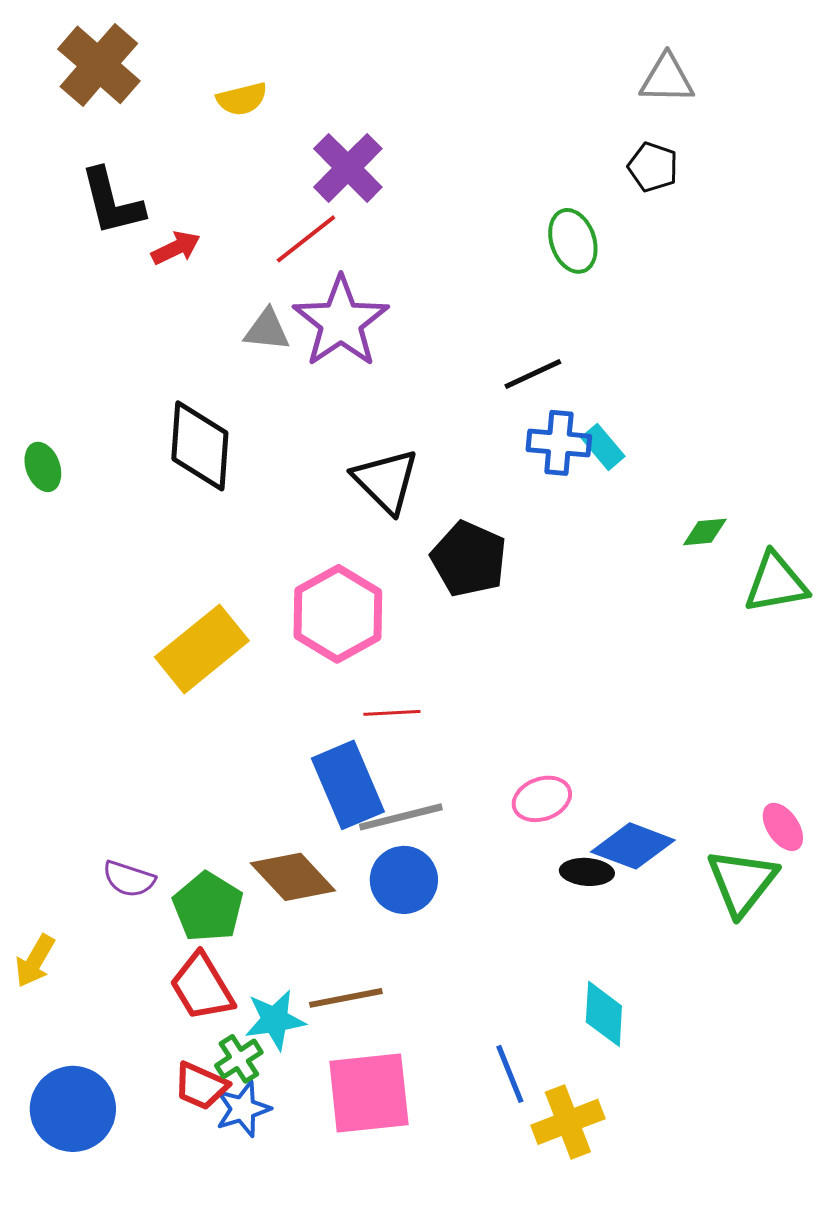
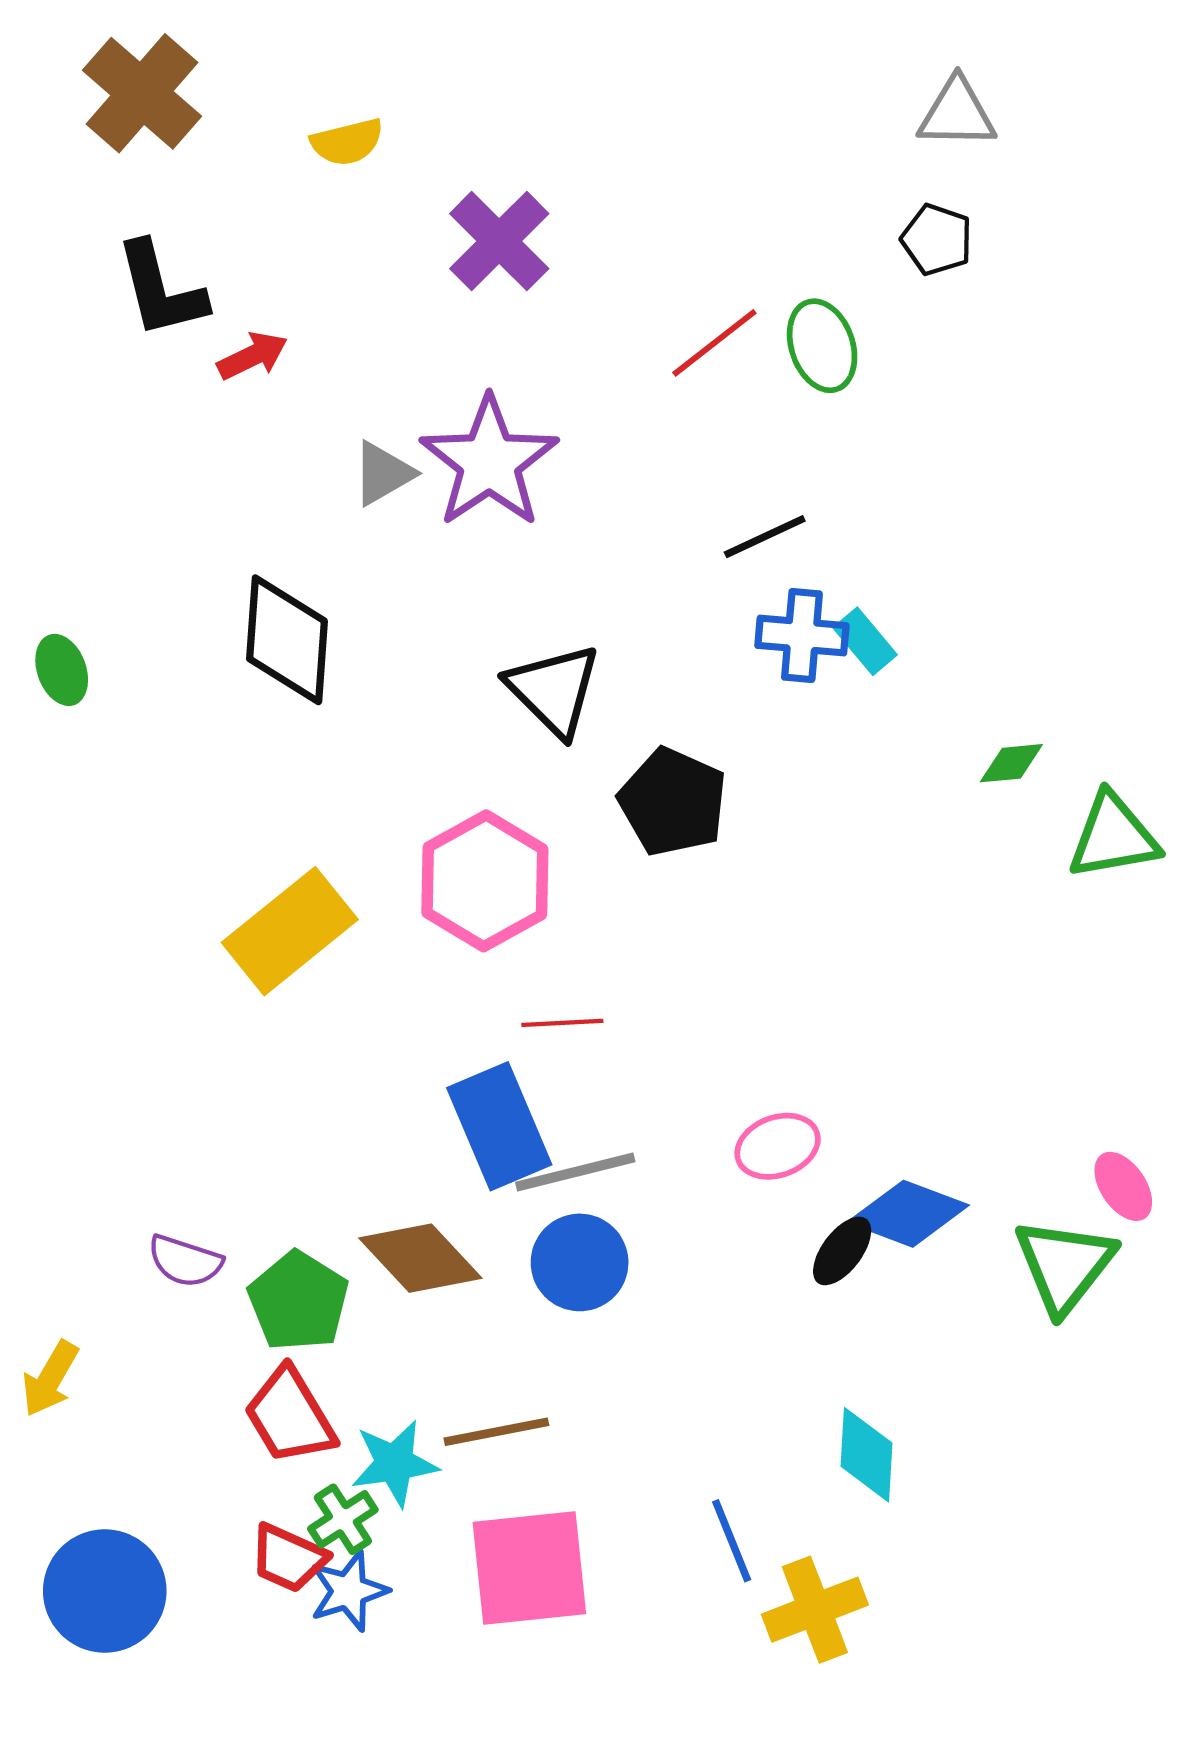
red line: (306, 239) -> (714, 343), moved
gray triangle: (267, 330) -> (383, 473), turned -36
black ellipse: (587, 872) -> (842, 1251), turned -57

